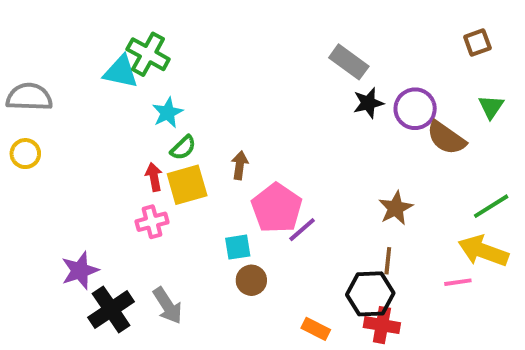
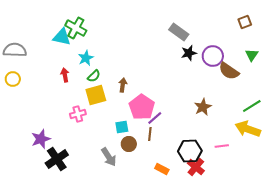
red arrow: (154, 177) -> (65, 75), moved
brown line: (388, 261) -> (150, 134), moved
pink line: (458, 282) -> (222, 146), moved
gray arrow: (168, 306) -> (109, 157), moved
red cross: (382, 325) -> (196, 167), turned 30

